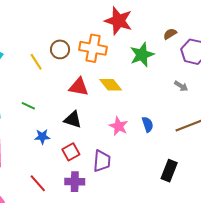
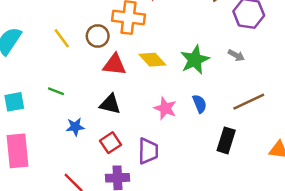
brown circle: (60, 49) -> (98, 36), moved
green star: (142, 55) -> (195, 60), moved
black rectangle: (169, 171) -> (226, 140), moved

